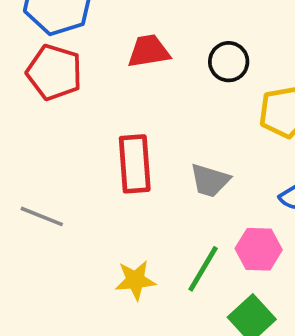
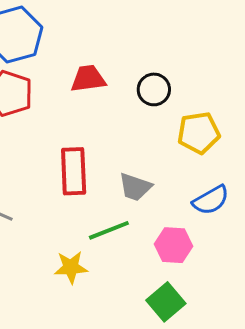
green line: (203, 269) -> (109, 230), moved, turned 36

